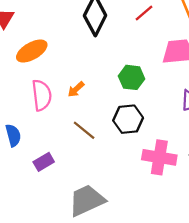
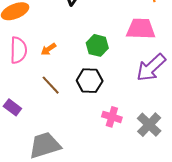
pink cross: (159, 157) -> (112, 117), size x0.7
purple rectangle: (44, 162) -> (12, 107), turned 60

